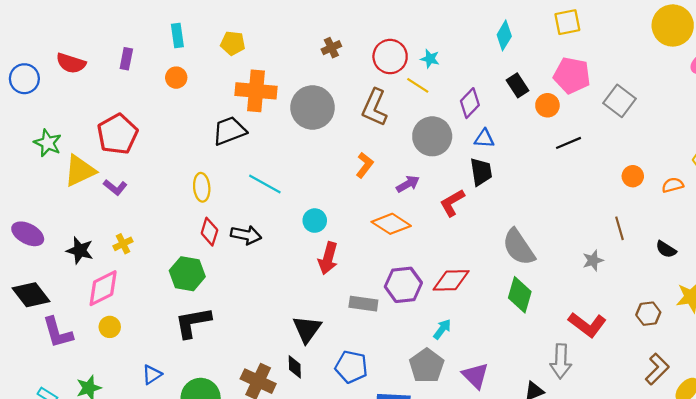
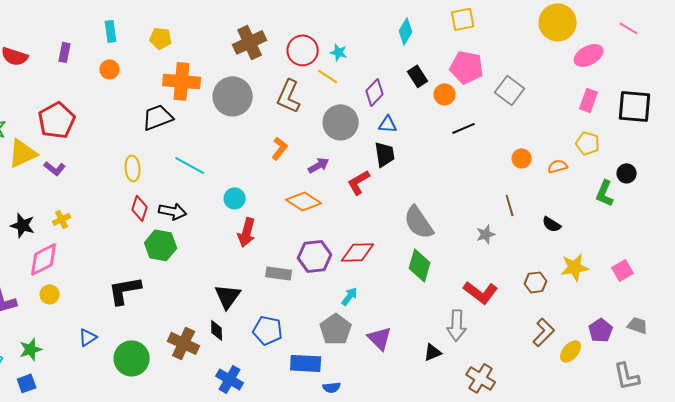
brown cross: (331, 48) -> (250, 42), size x1.8
green hexagon: (187, 274) -> (161, 245), moved

